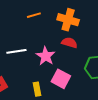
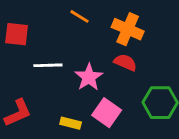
orange line: (34, 15) -> (80, 16), turned 40
yellow rectangle: (37, 89) -> (71, 123), turned -72

